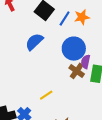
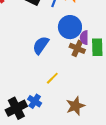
blue semicircle: (34, 42) -> (41, 45), moved

